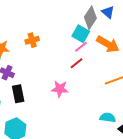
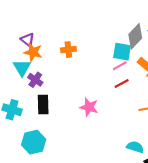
cyan square: (81, 34) -> (122, 52), turned -30
red line: (77, 63) -> (122, 83), moved

